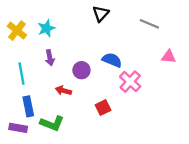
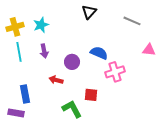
yellow cross: (17, 31) -> (15, 27), turned 36
cyan line: (21, 74) -> (19, 52), moved
pink cross: (130, 82) -> (115, 72), turned 30
red square: (103, 108) -> (91, 95), turned 32
green L-shape: (52, 123) -> (72, 109), moved, turned -140

